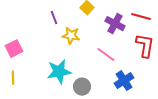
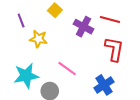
pink line: (106, 55) -> (67, 69), moved
blue cross: (124, 81) -> (104, 85), moved

